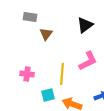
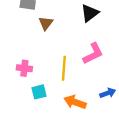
cyan square: (48, 95) -> (39, 92), moved

